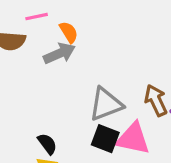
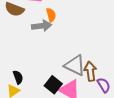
gray triangle: (106, 104) -> (75, 65), moved, turned 30

